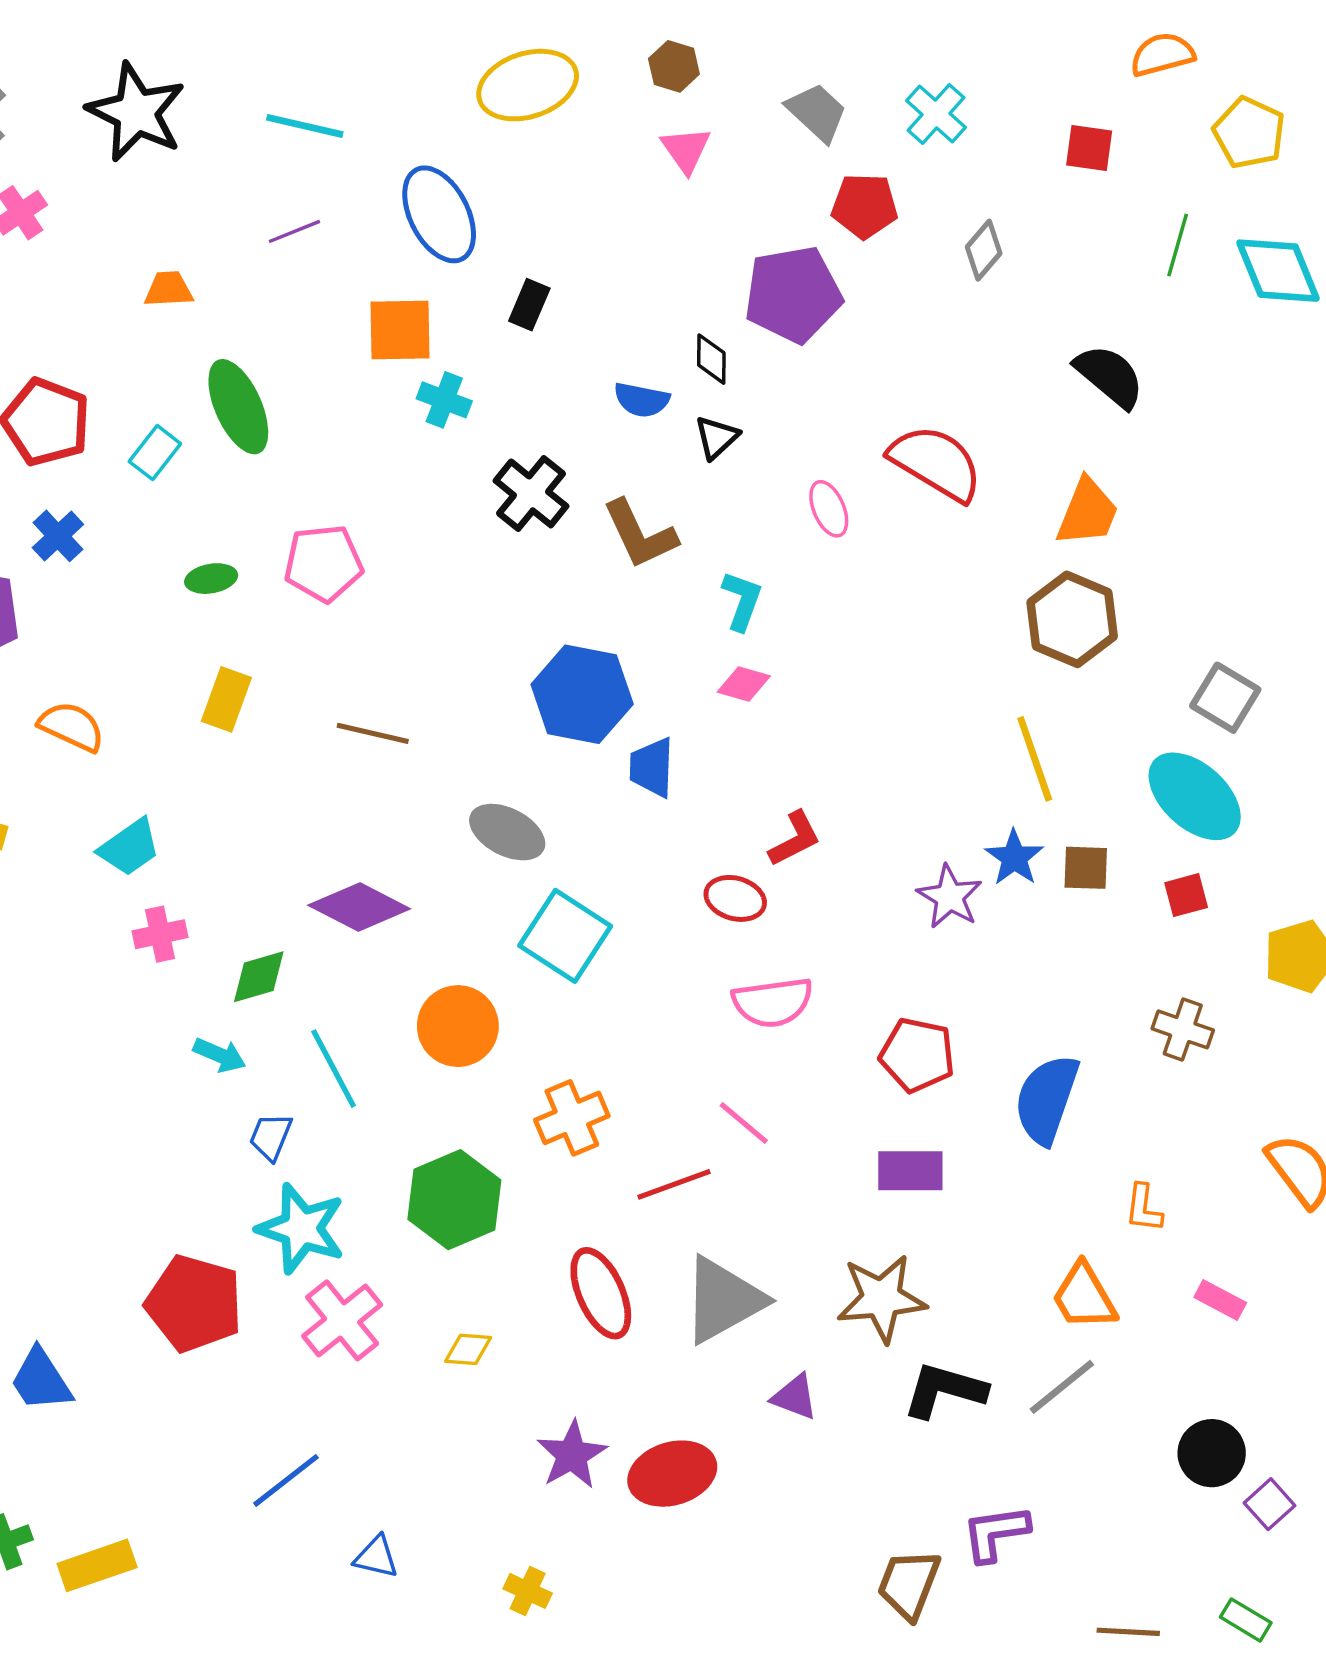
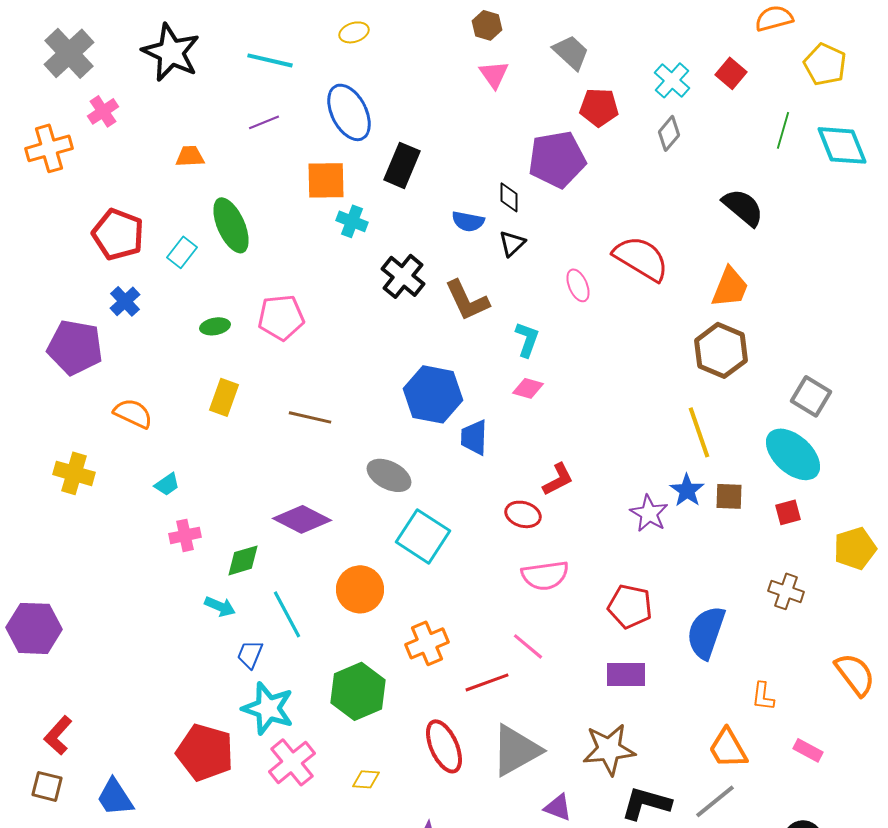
yellow ellipse: (528, 85) -> (354, 32), moved, size x0.5
cyan cross: (936, 114) -> (672, 80), moved
red square: (1089, 148) -> (731, 73), turned 32
black rectangle: (529, 305) -> (402, 165), size x1.5
cyan trapezoid: (129, 847) -> (167, 484), size x0.7

